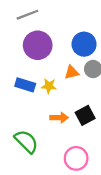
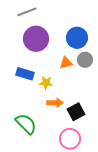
yellow star: (49, 86) -> (46, 83), moved
black square: (85, 115) -> (76, 112), moved

